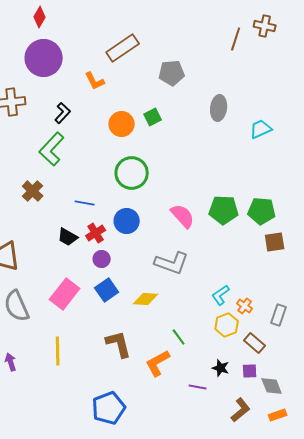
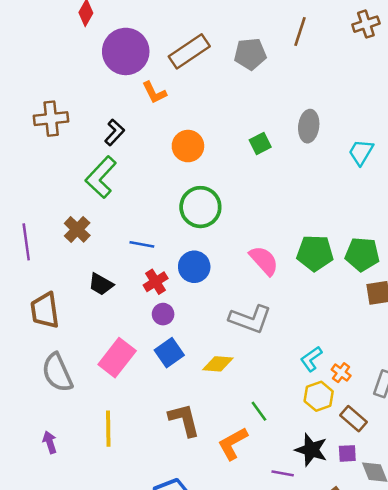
brown cross: (265, 26) -> (366, 24), turned -30
brown line: (236, 39) -> (300, 32), moved
purple circle: (44, 58) -> (126, 51), moved
gray pentagon: (172, 73) -> (250, 54), moved
green square: (153, 117) -> (260, 144), moved
cyan trapezoid: (261, 129) -> (361, 152), turned -35
black trapezoid: (68, 237) -> (101, 284), moved
black star: (221, 368) -> (311, 450), size x1.5

